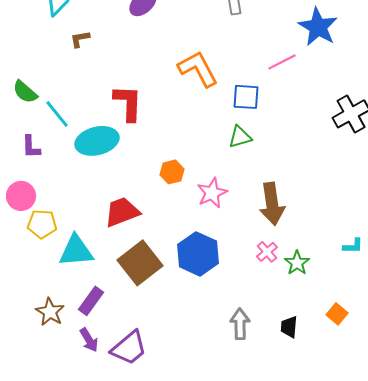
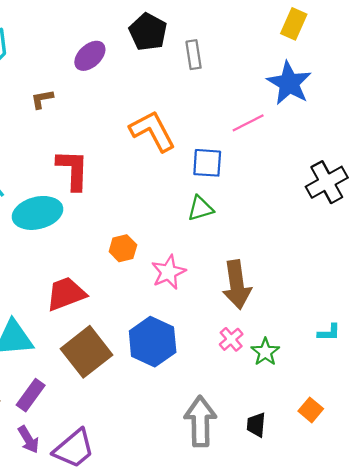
brown L-shape: (80, 39) -> (42, 99), moved
gray arrow: (240, 324) -> (200, 421), size x1.4

